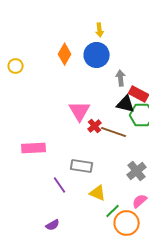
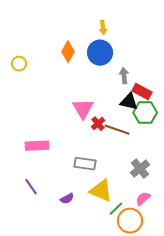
purple line: (60, 185) -> (31, 187), moved
yellow triangle: (98, 193) -> (101, 191), size x1.4
purple semicircle: (53, 225) -> (67, 199), moved

